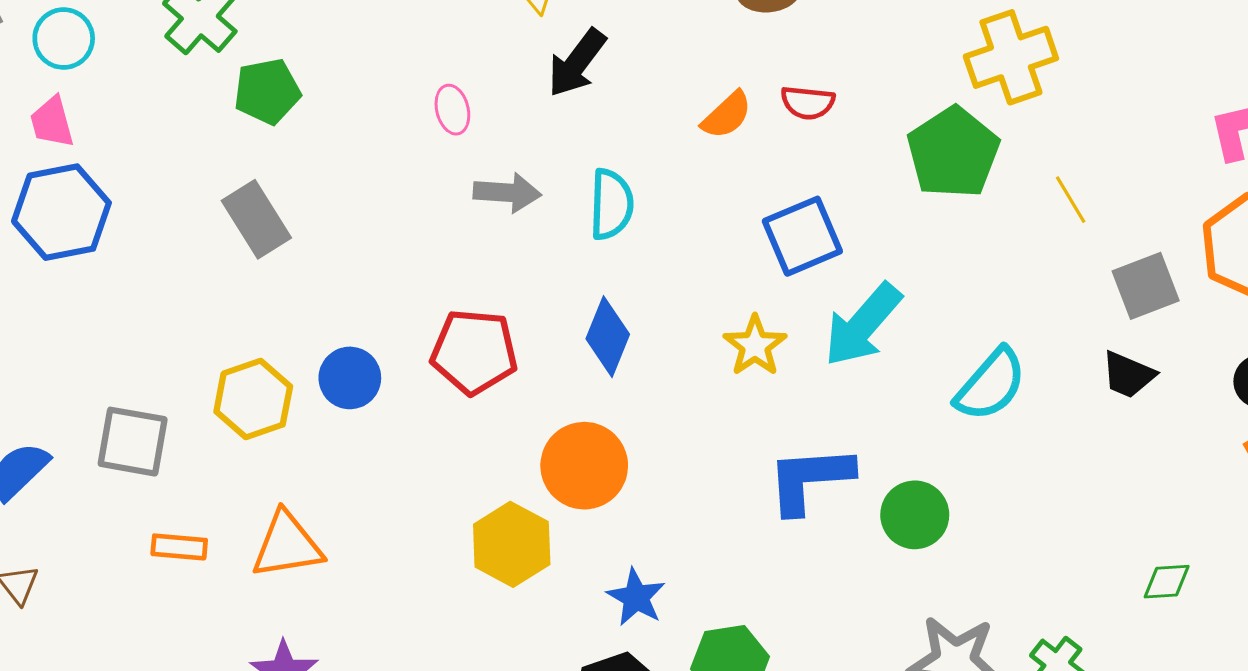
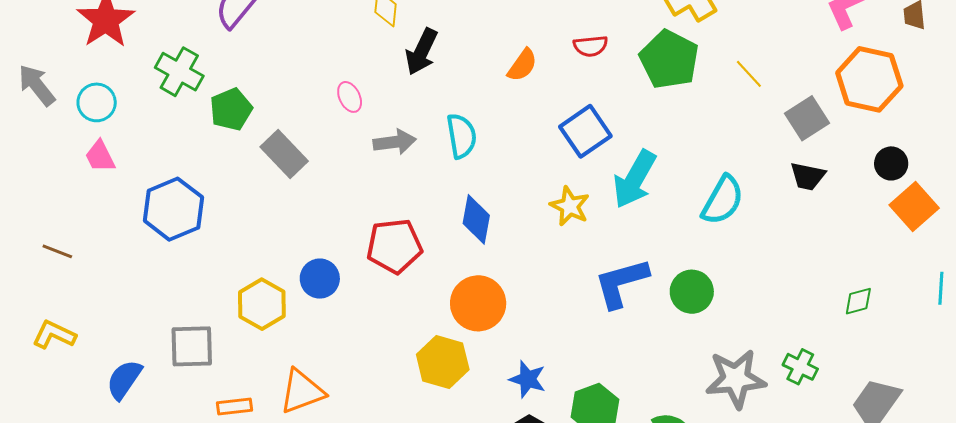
red semicircle: (808, 103) -> (591, 46), moved
blue hexagon: (61, 212) -> (173, 209), moved
gray rectangle: (256, 219) -> (284, 154), moved

